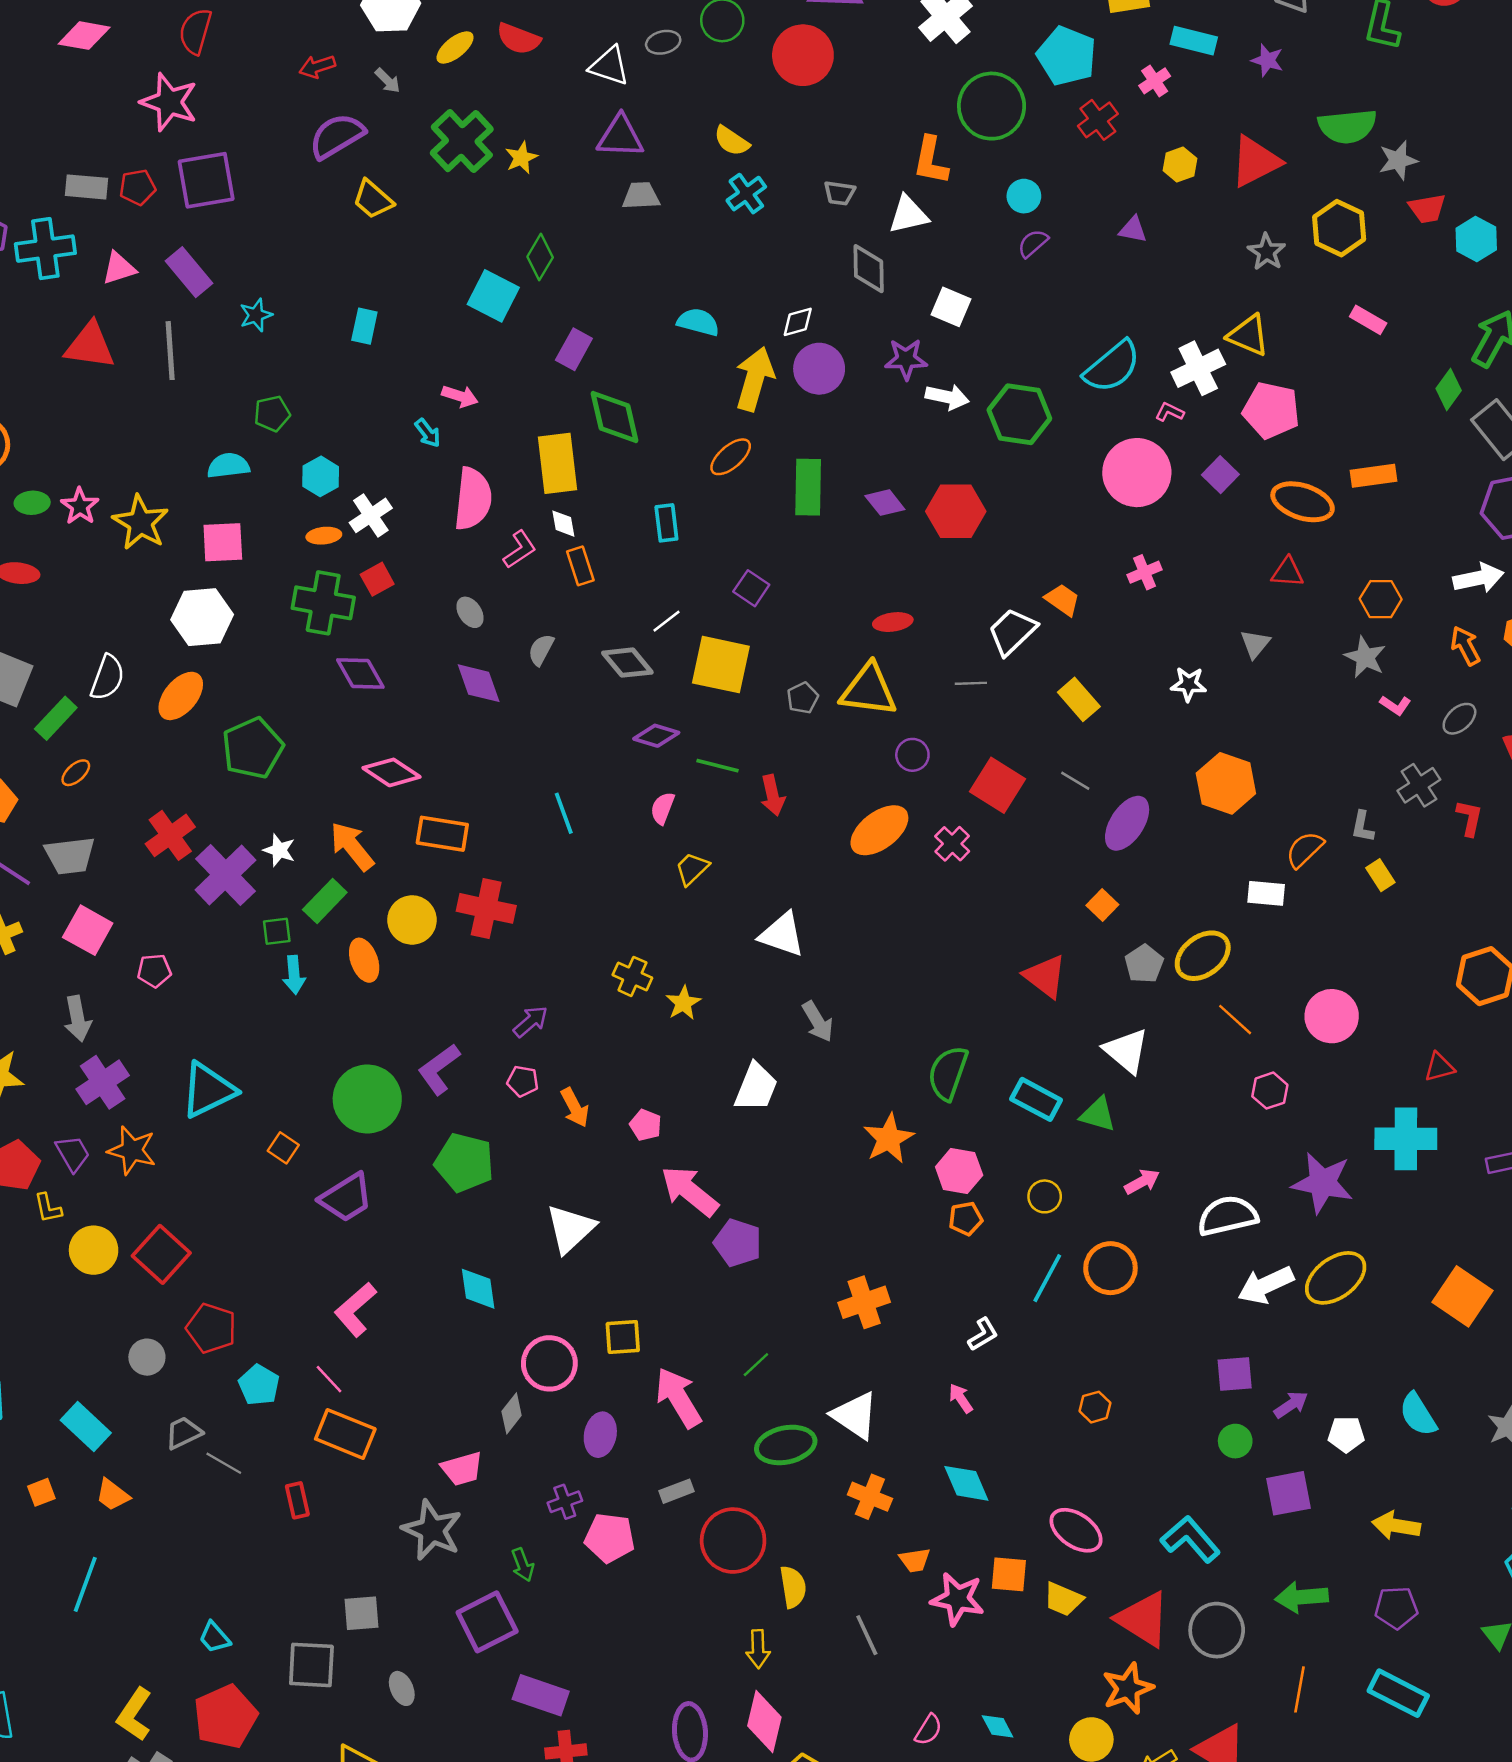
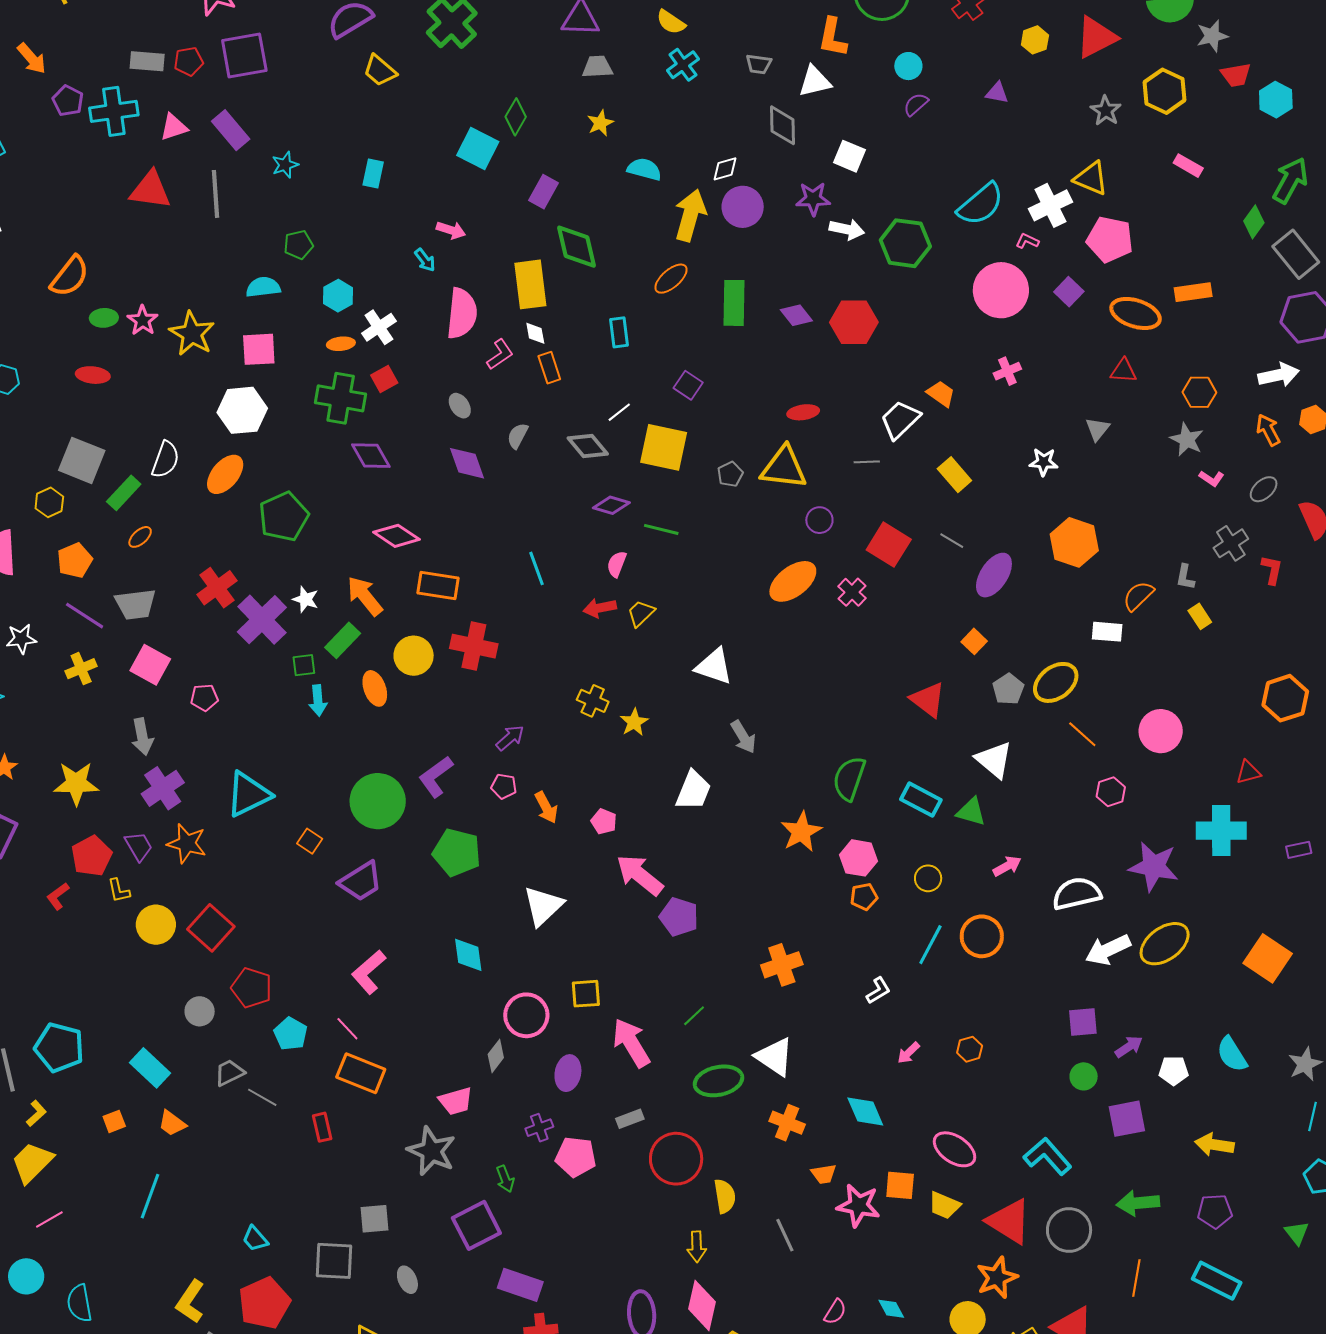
yellow star: (521, 158) -> (600, 123), moved
red arrow: (773, 795) -> (600, 608), moved, turned 92
pink arrow: (961, 1398) -> (908, 1053), moved, turned -100

